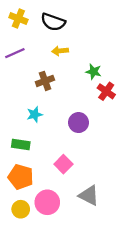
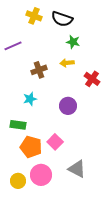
yellow cross: (18, 18) -> (34, 16), moved
black semicircle: (53, 22) -> (62, 19), moved
yellow arrow: (60, 51) -> (67, 63), moved
green star: (94, 72) -> (73, 42), moved
orange pentagon: (21, 177) -> (31, 147), moved

